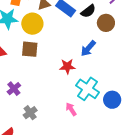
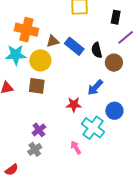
black semicircle: (88, 11) -> (97, 50), turned 112
purple cross: (14, 89) -> (39, 130), moved
blue circle: (112, 100) -> (114, 111), moved

